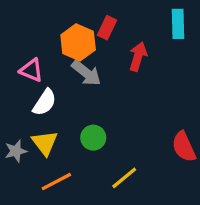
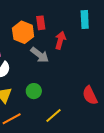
red rectangle: (107, 28) -> (41, 23), turned -32
gray arrow: (86, 73) -> (40, 55), moved

